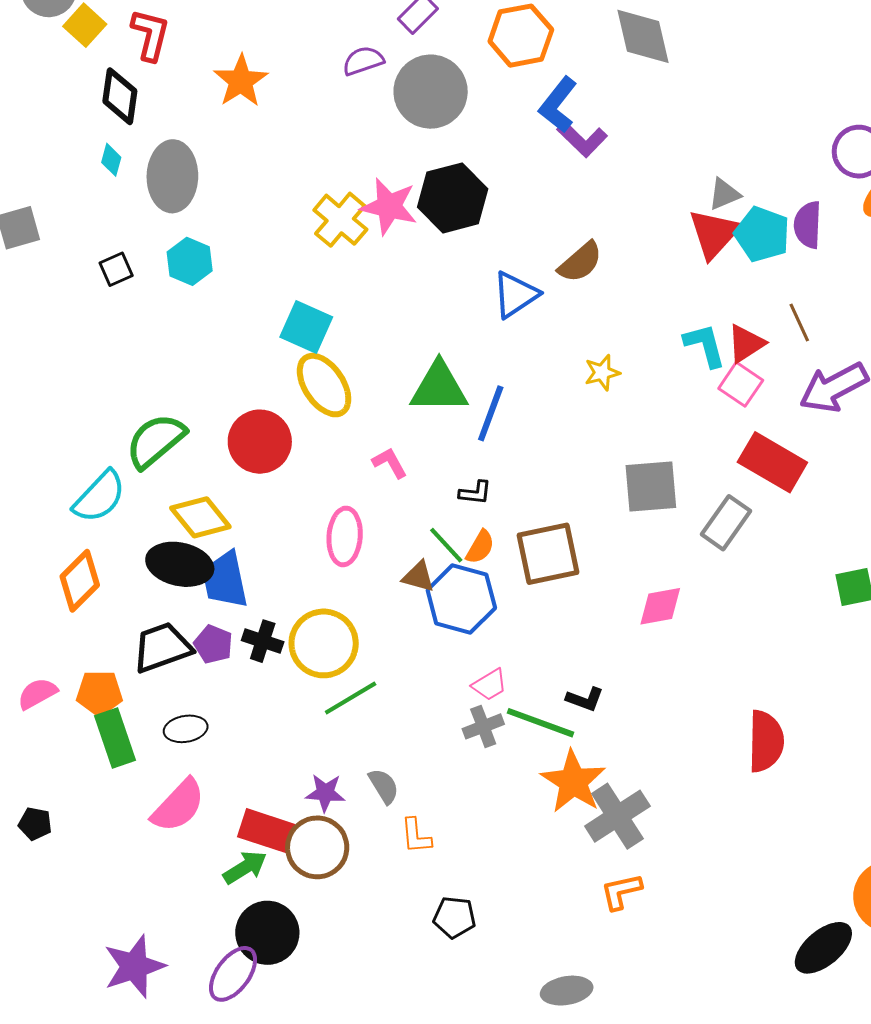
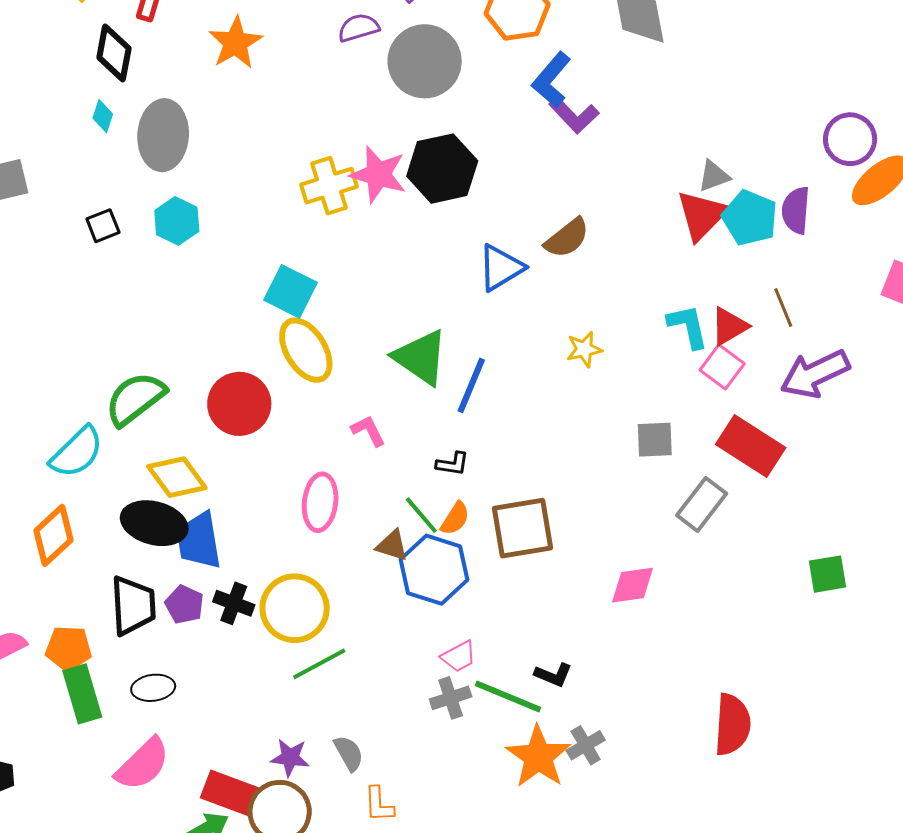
yellow cross: (340, 220) -> (329, 186), turned 30
green triangle: (439, 387) -> (421, 357), turned 32
gray square: (651, 486) -> (655, 440), moved, size x0.7
black trapezoid: (162, 647) -> (133, 605), turned 104
gray cross: (617, 816) -> (586, 745), moved, size x0.6

